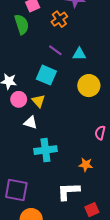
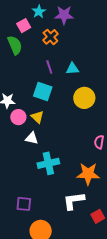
purple line: (55, 50) -> (49, 67), turned 40
orange star: (86, 165) -> (88, 174), size x1.6
purple square: (16, 190) -> (24, 204), size x0.7

